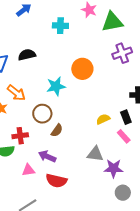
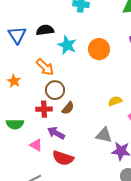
cyan star: (56, 86) -> (67, 45), moved, turned 30
orange arrow: (16, 93) -> (45, 67), moved
red cross: (20, 136) -> (44, 109), moved
pink triangle: (28, 170) -> (36, 145), turned 32

